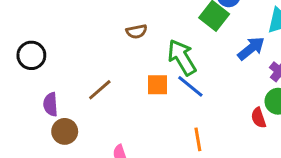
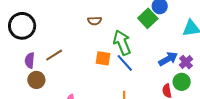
blue arrow: (251, 48) -> (168, 59), moved
black circle: (31, 55) -> (22, 26), size x1.4
brown line: (100, 90) -> (54, 55), moved

